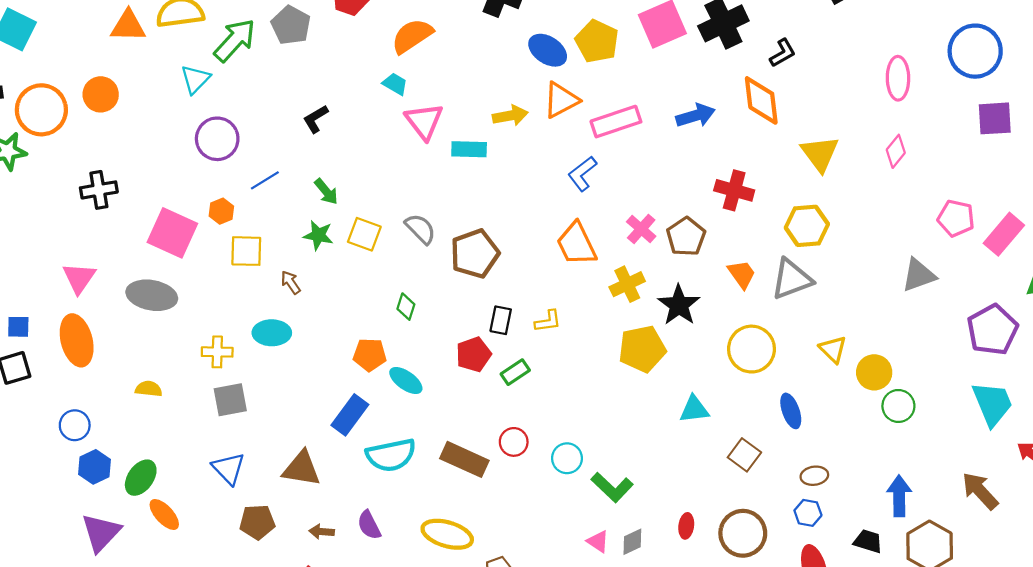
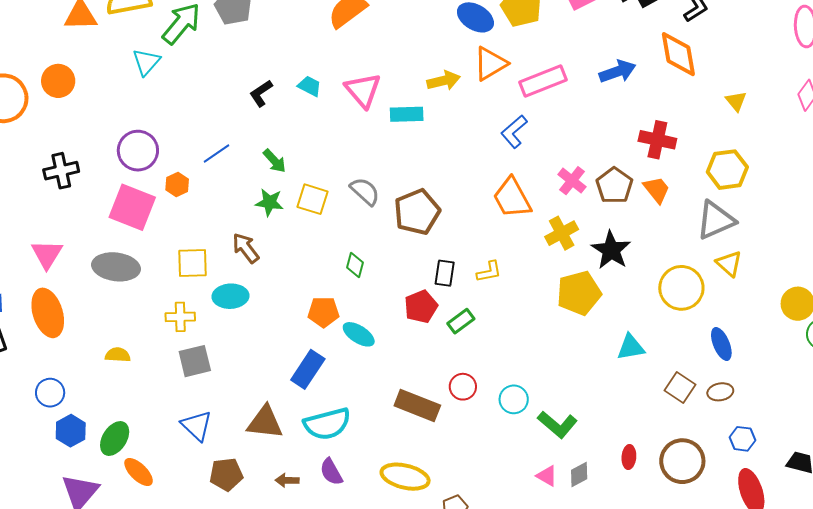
cyan trapezoid: (395, 84) -> (310, 86), moved
purple circle: (217, 139) -> (138, 151), moved
yellow triangle: (820, 154) -> (736, 101), size x0.6
yellow square: (246, 251) -> (192, 263), moved
orange trapezoid: (742, 274) -> (657, 190), moved
brown arrow: (291, 282) -> (246, 248), size x1.4
yellow triangle: (833, 349) -> (729, 264), moved
cyan semicircle: (391, 455) -> (327, 424), moved
brown ellipse: (814, 476) -> (720, 392), moved

